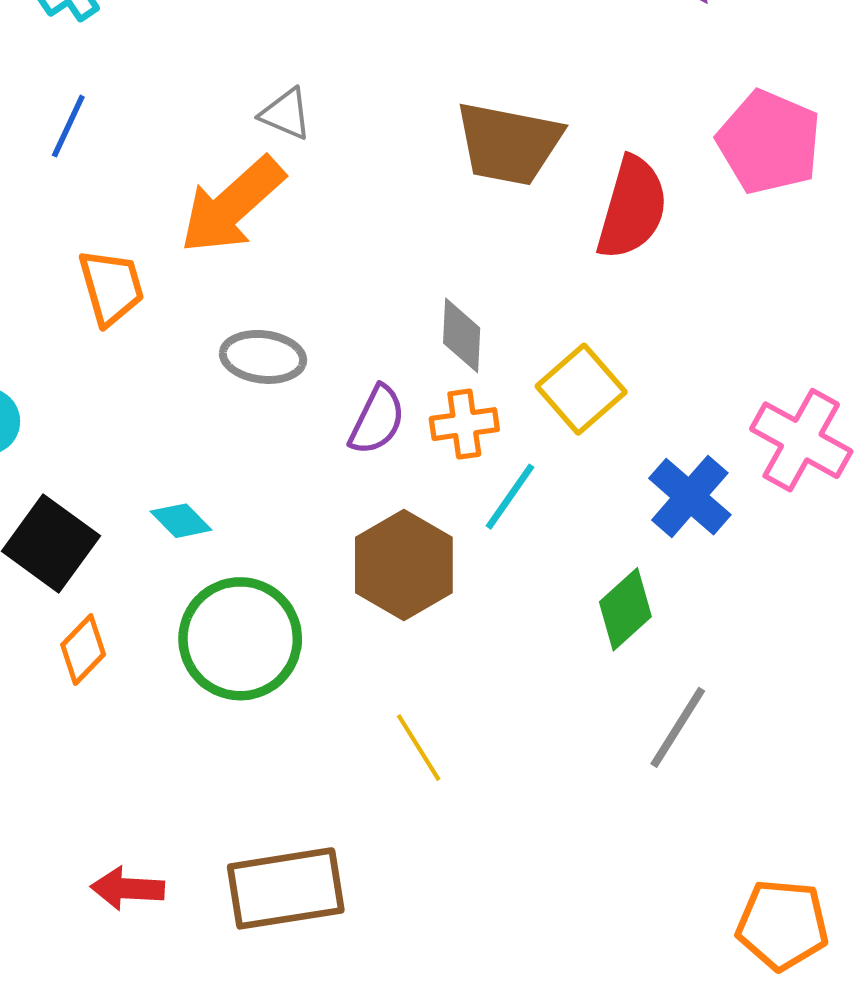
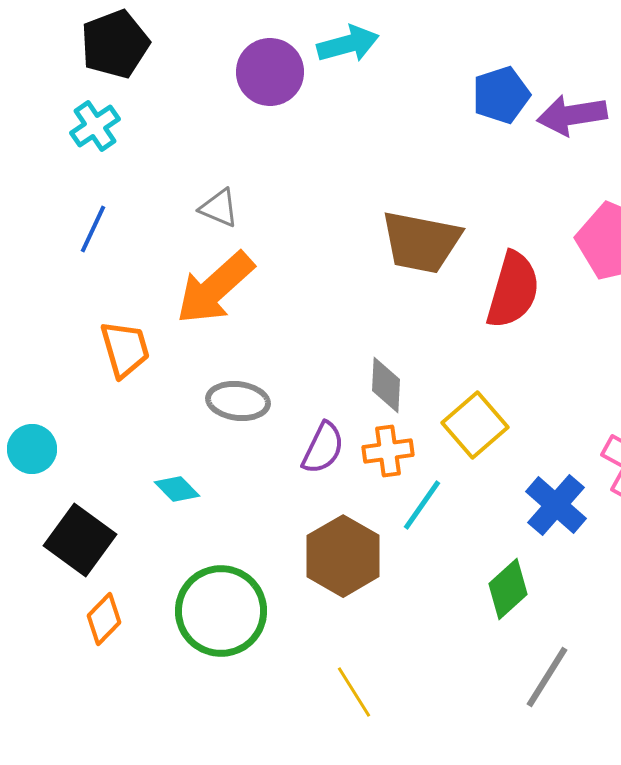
gray triangle: (286, 114) -> (219, 208), moved
cyan diamond: (181, 521) -> (177, 489), moved

